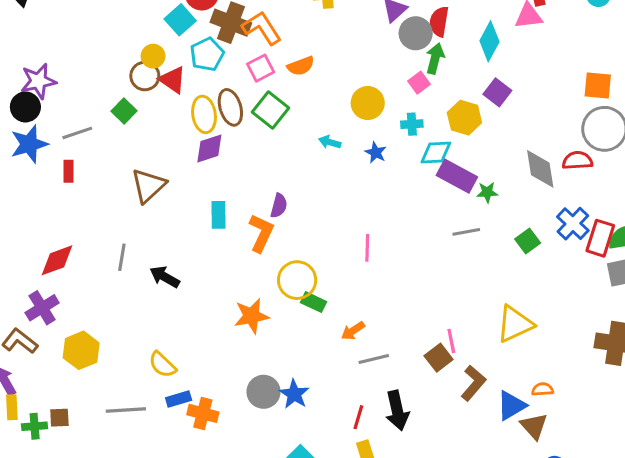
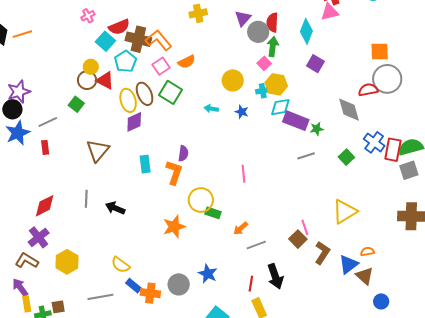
yellow hexagon: (464, 118) -> (276, 84), moved
red semicircle: (577, 161) -> (368, 90), moved
gray circle: (264, 392) -> (179, 284), moved
blue rectangle: (179, 399) -> (134, 286), turned 63

